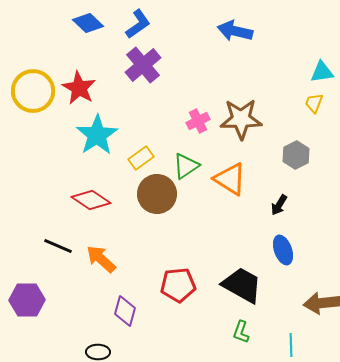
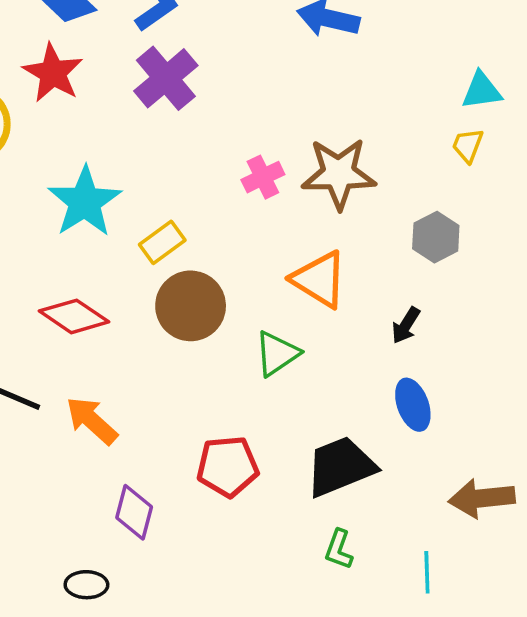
red star: (79, 88) -> (53, 73), moved
green triangle: (186, 166) -> (277, 354), moved
black trapezoid: (242, 285) -> (341, 466), turned -51

